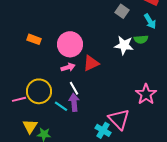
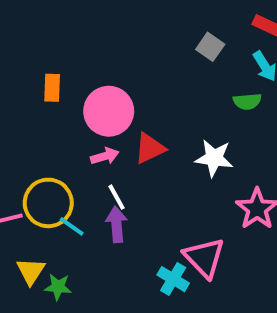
orange rectangle: (34, 39) -> (52, 88), moved, turned 72
white star: (124, 45) -> (214, 158), moved
cyan line: (61, 106) -> (72, 226), moved

